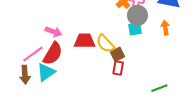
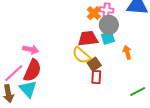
orange arrow: (165, 28) -> (127, 52), moved
red trapezoid: (84, 41) -> (88, 39), moved
cyan triangle: (46, 72) -> (28, 89), turned -30

